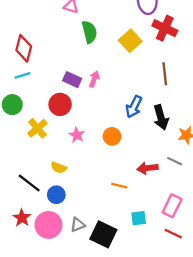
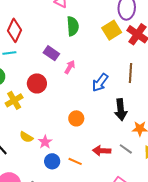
yellow square: (130, 41) -> (112, 30), moved
purple rectangle: (72, 80) -> (51, 53), moved
blue arrow: (134, 107) -> (100, 83), moved
pink star: (77, 135) -> (45, 142), moved
blue circle: (56, 195) -> (52, 161), moved

